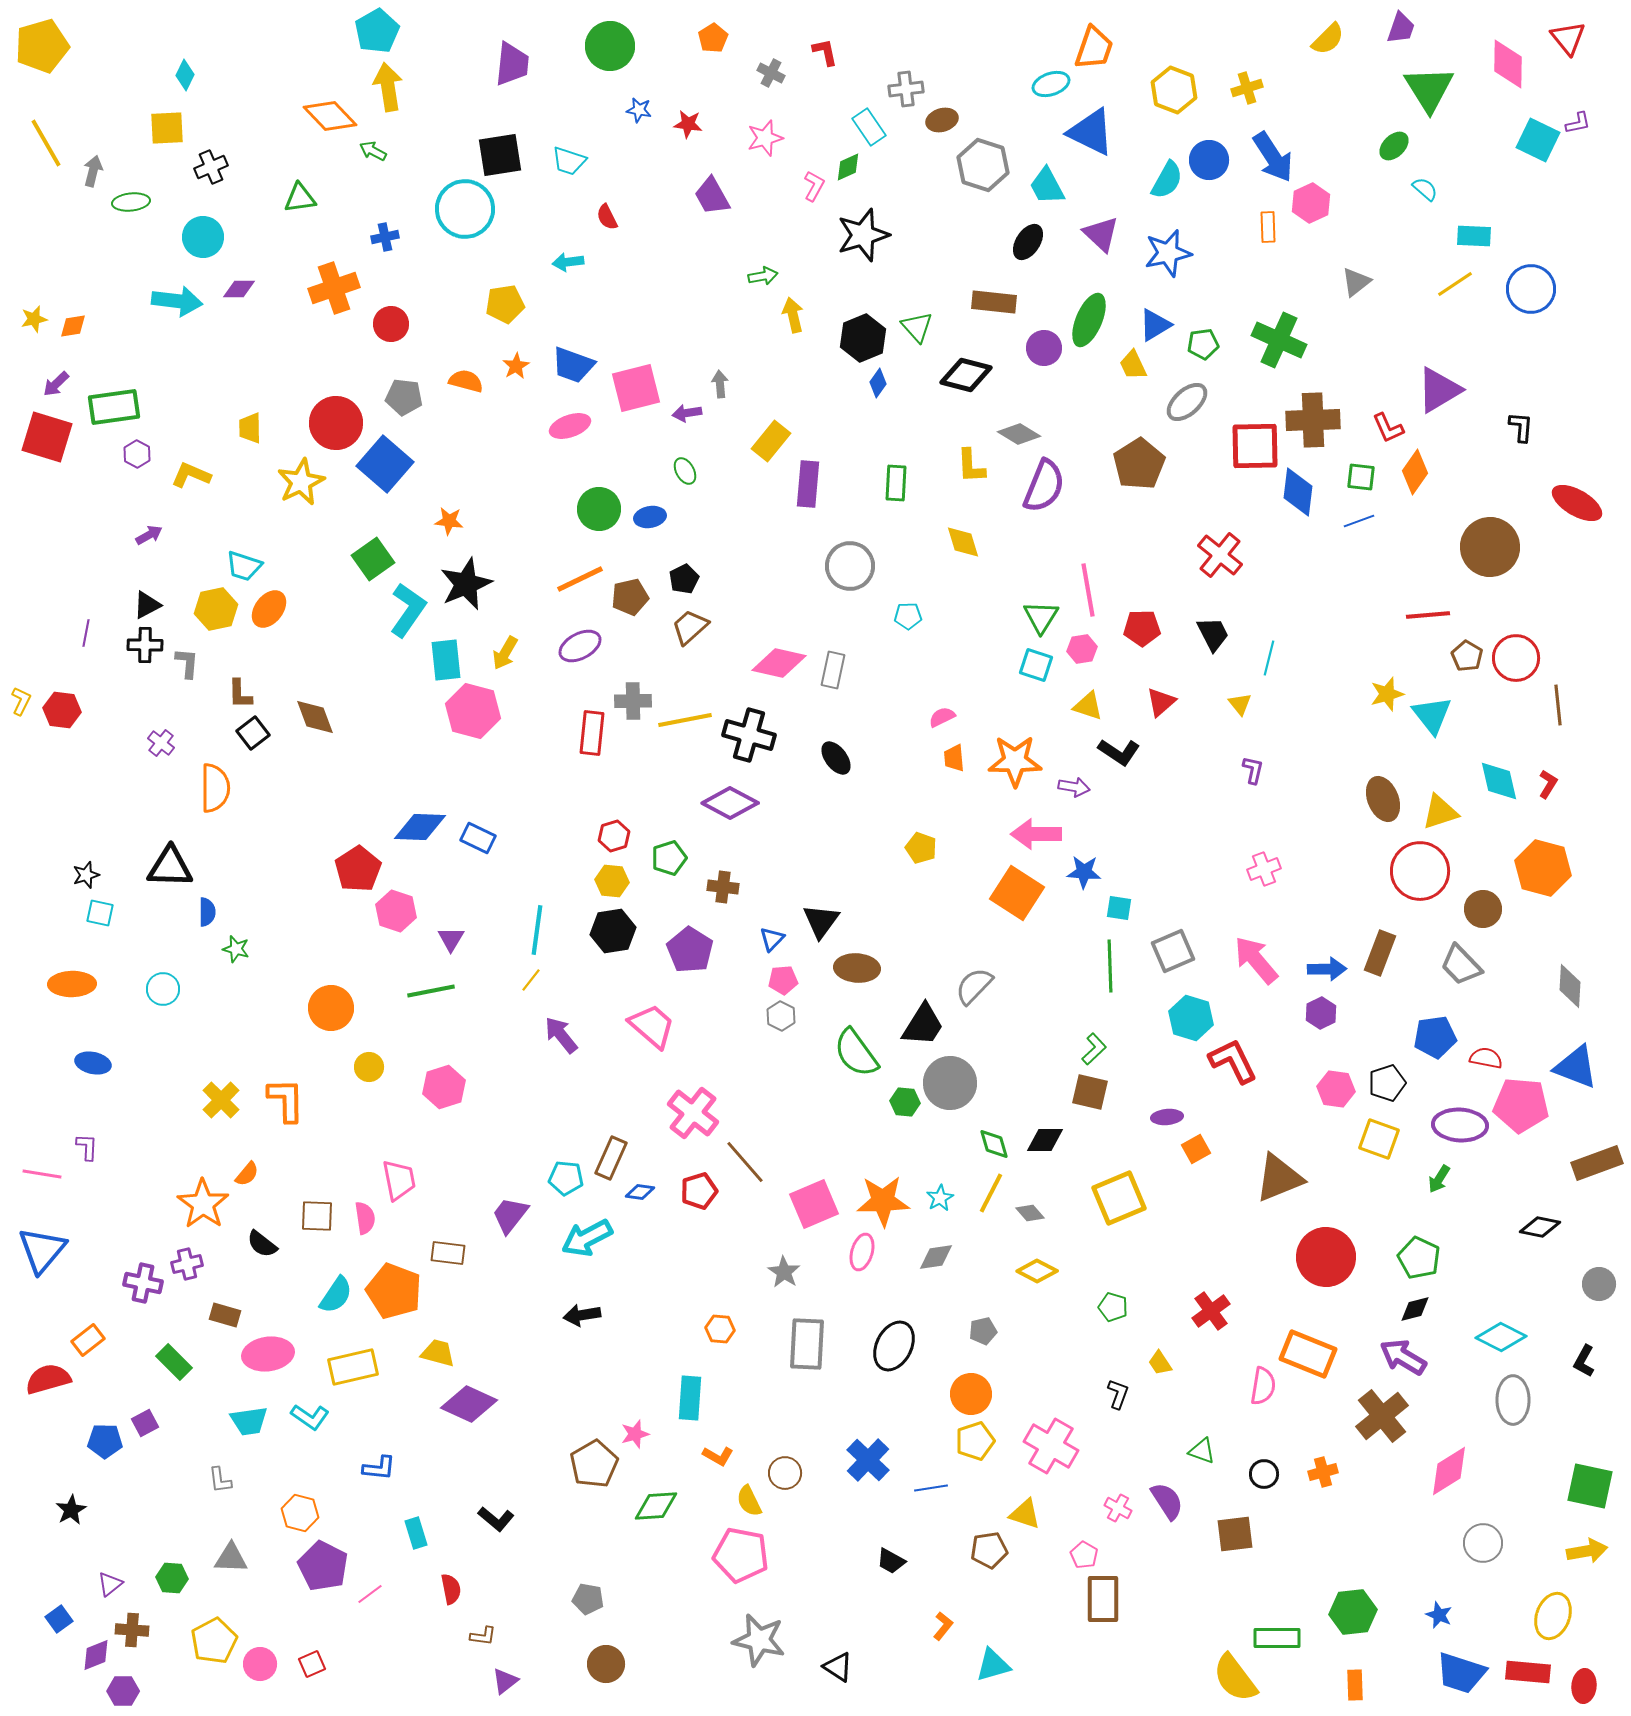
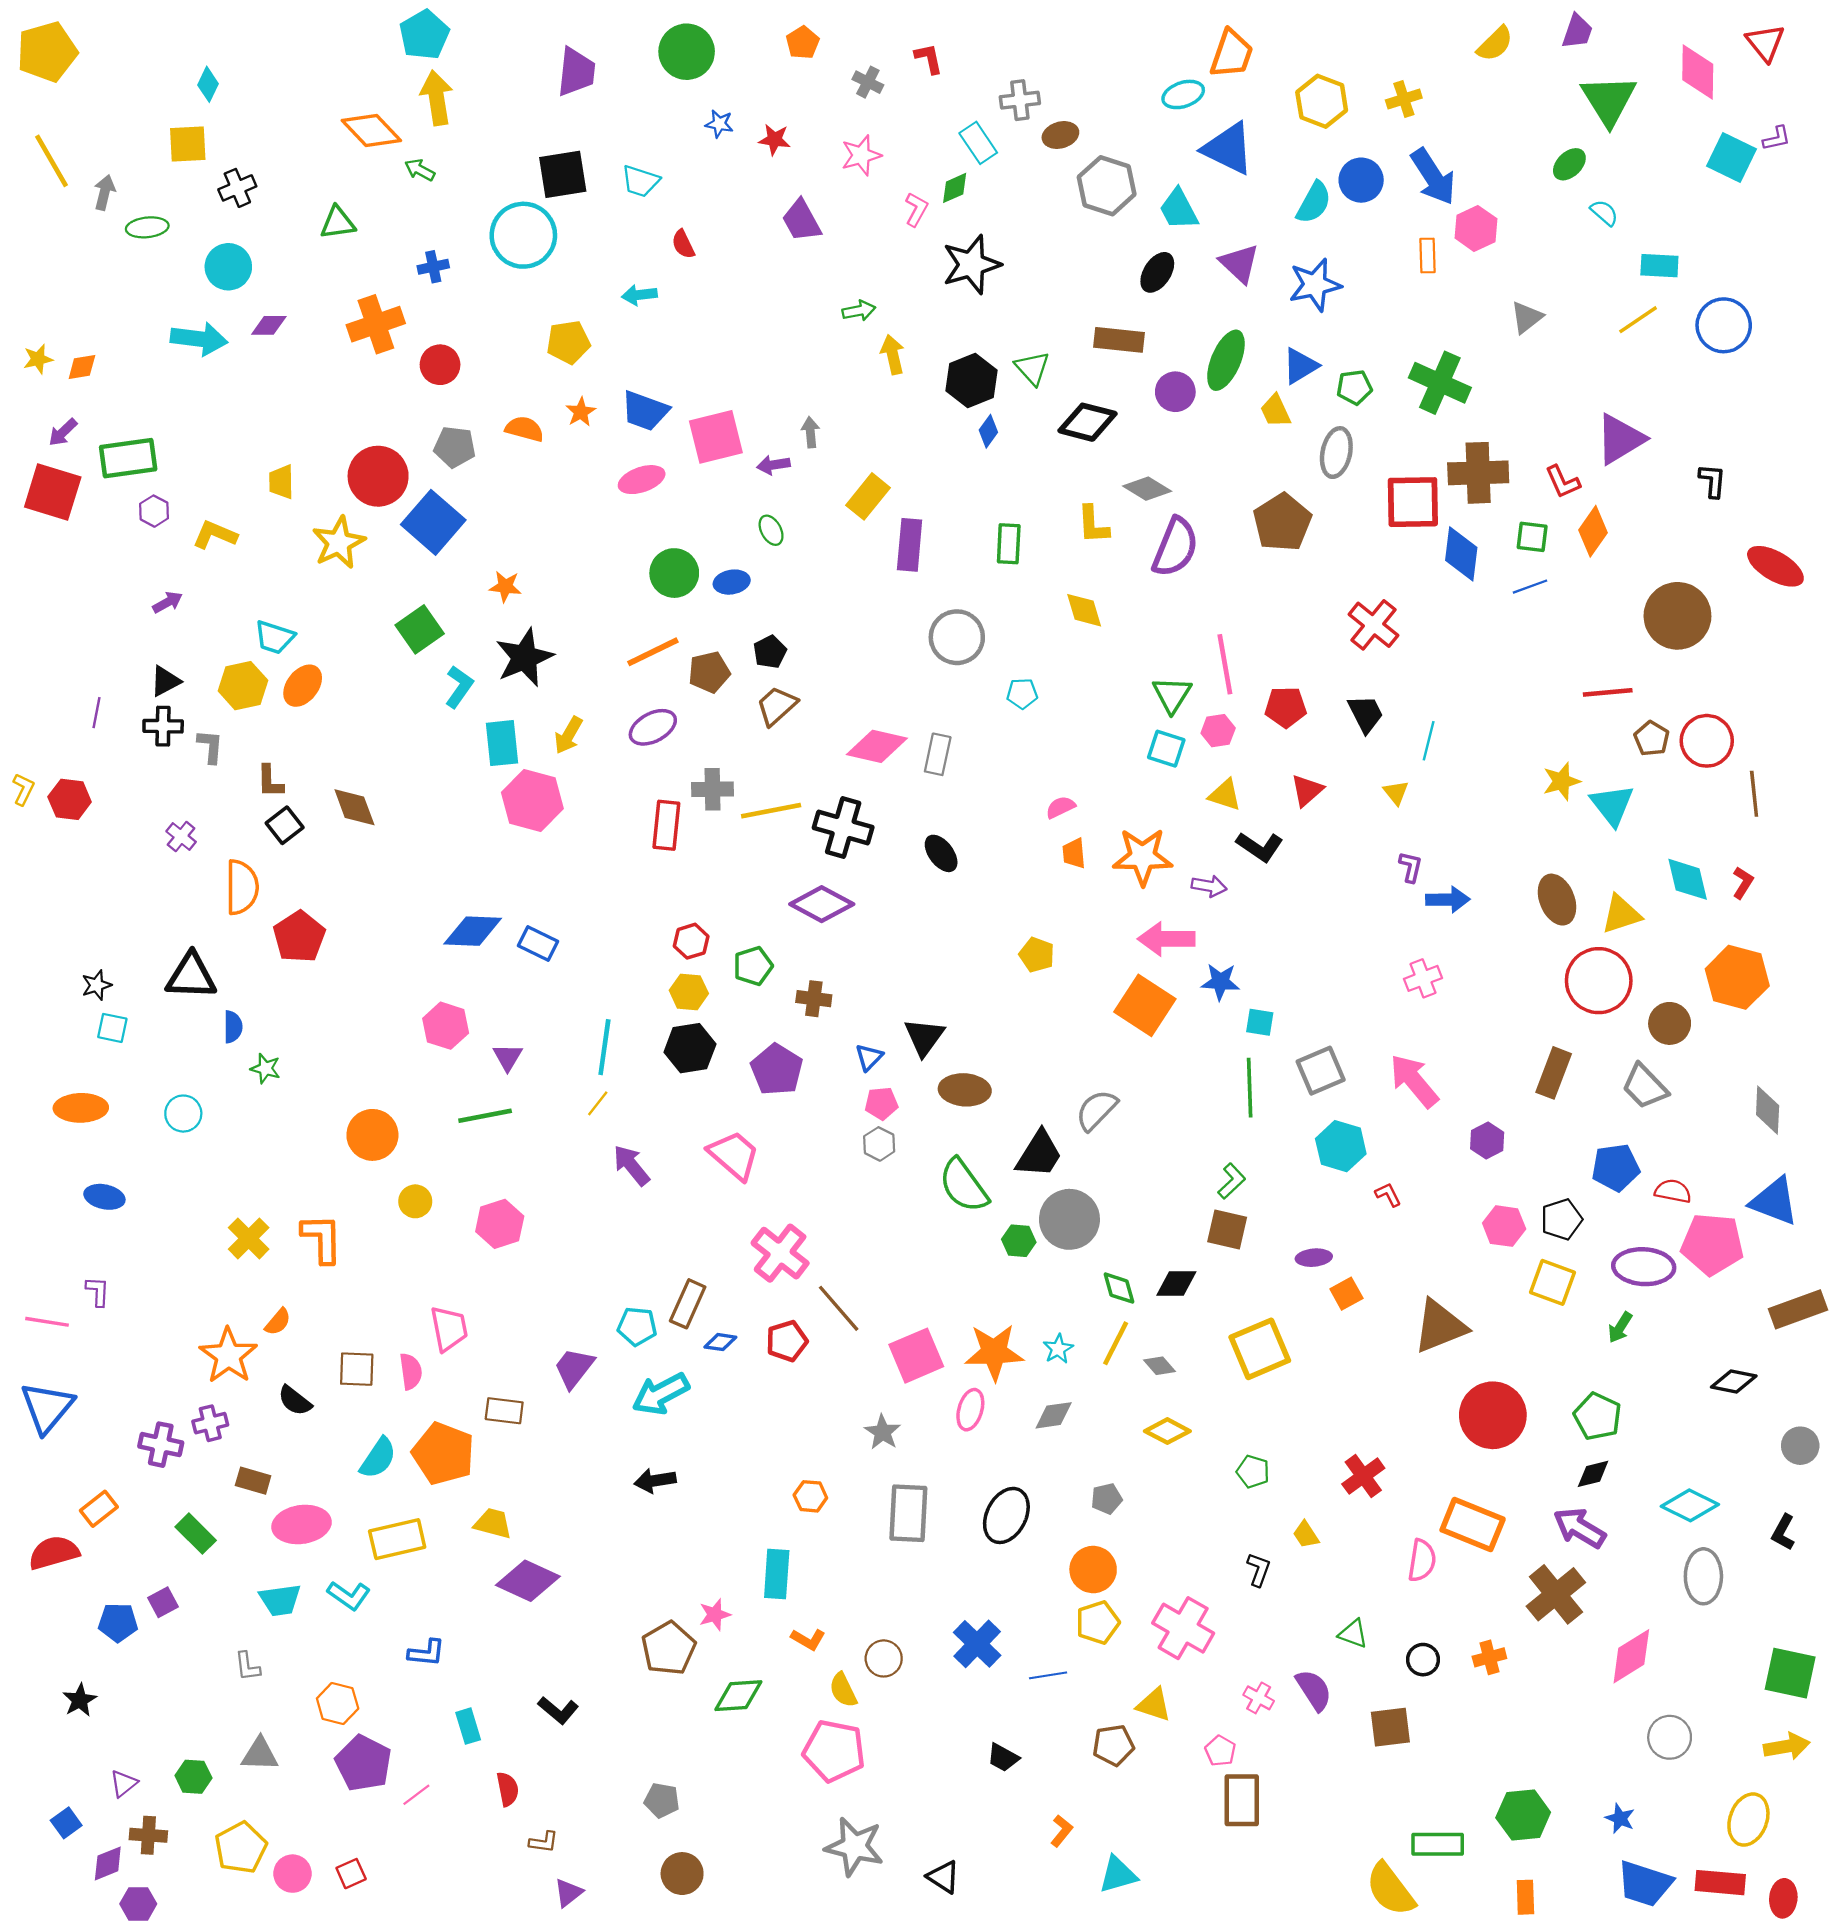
gray ellipse: (1187, 402) -> (1336, 453), turned -36
cyan L-shape: (408, 610) -> (459, 687), size x0.7
red pentagon: (358, 869) -> (299, 937), moved
blue arrow: (1327, 969) -> (1448, 900), moved
red L-shape: (1233, 1061) -> (1388, 1195), size x0.5

